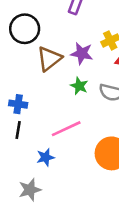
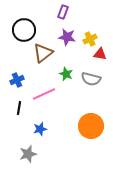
purple star: (82, 53) -> (67, 37), moved
blue cross: (18, 104) -> (17, 80), moved, turned -32
pink line: (66, 129) -> (44, 94), moved

